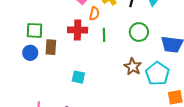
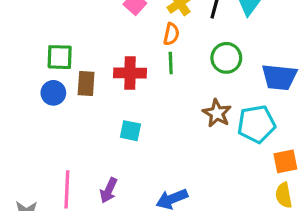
orange semicircle: (94, 14) -> (171, 34), moved
red cross: (78, 30) -> (130, 73), moved
cyan pentagon: (157, 74) -> (256, 124), turned 30

